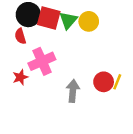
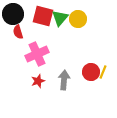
black circle: (28, 15) -> (13, 14), moved
red star: (20, 77) -> (38, 81), moved

